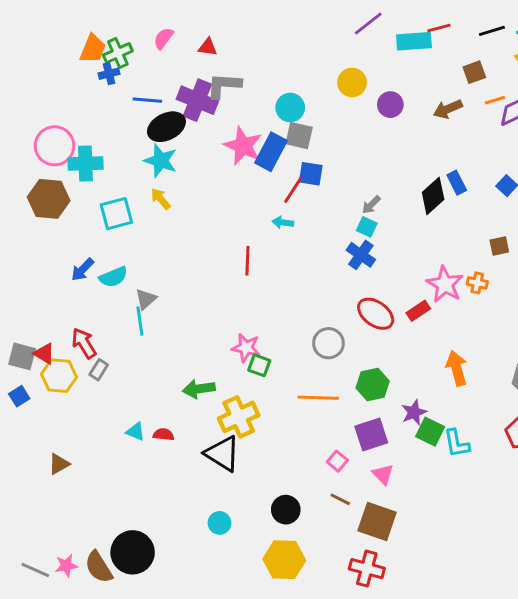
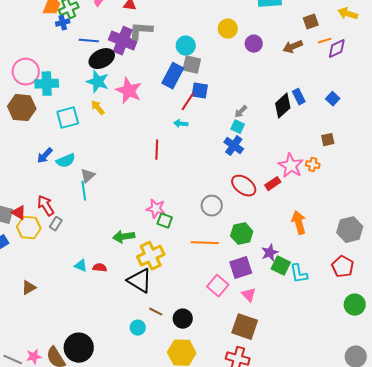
pink star: (243, 146) -> (129, 91), moved
pink square: (337, 461) -> (218, 286), size x1.5
brown line: (340, 499) -> (156, 312), moved

